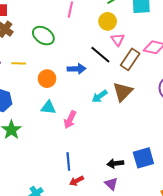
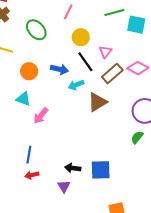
yellow circle: (108, 21) -> (81, 37), moved
cyan arrow: (100, 96) -> (76, 85), moved

